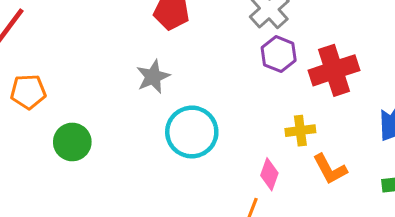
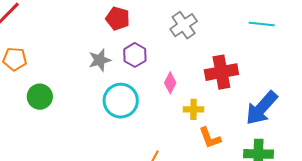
purple hexagon: (279, 54) -> (135, 55), moved
pink diamond: (269, 174) -> (170, 83), moved

